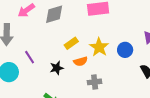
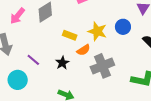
yellow rectangle: (71, 43) -> (70, 35), turned 72
gray cross: (95, 82) -> (102, 66), size x1.6

